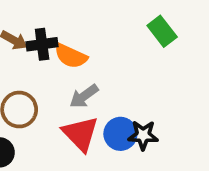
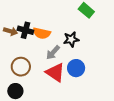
black cross: (42, 44) -> (25, 30), turned 35
black star: (143, 135) -> (71, 39), moved

